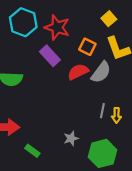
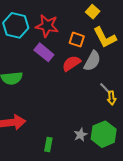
gray line: (102, 111) -> (105, 89), moved, turned -48
gray star: (71, 138) -> (81, 135), moved
green rectangle: (32, 151) -> (48, 144), moved, turned 72

